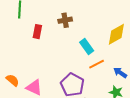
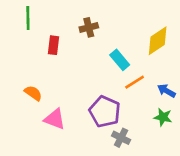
orange semicircle: (12, 80) -> (33, 93), moved

